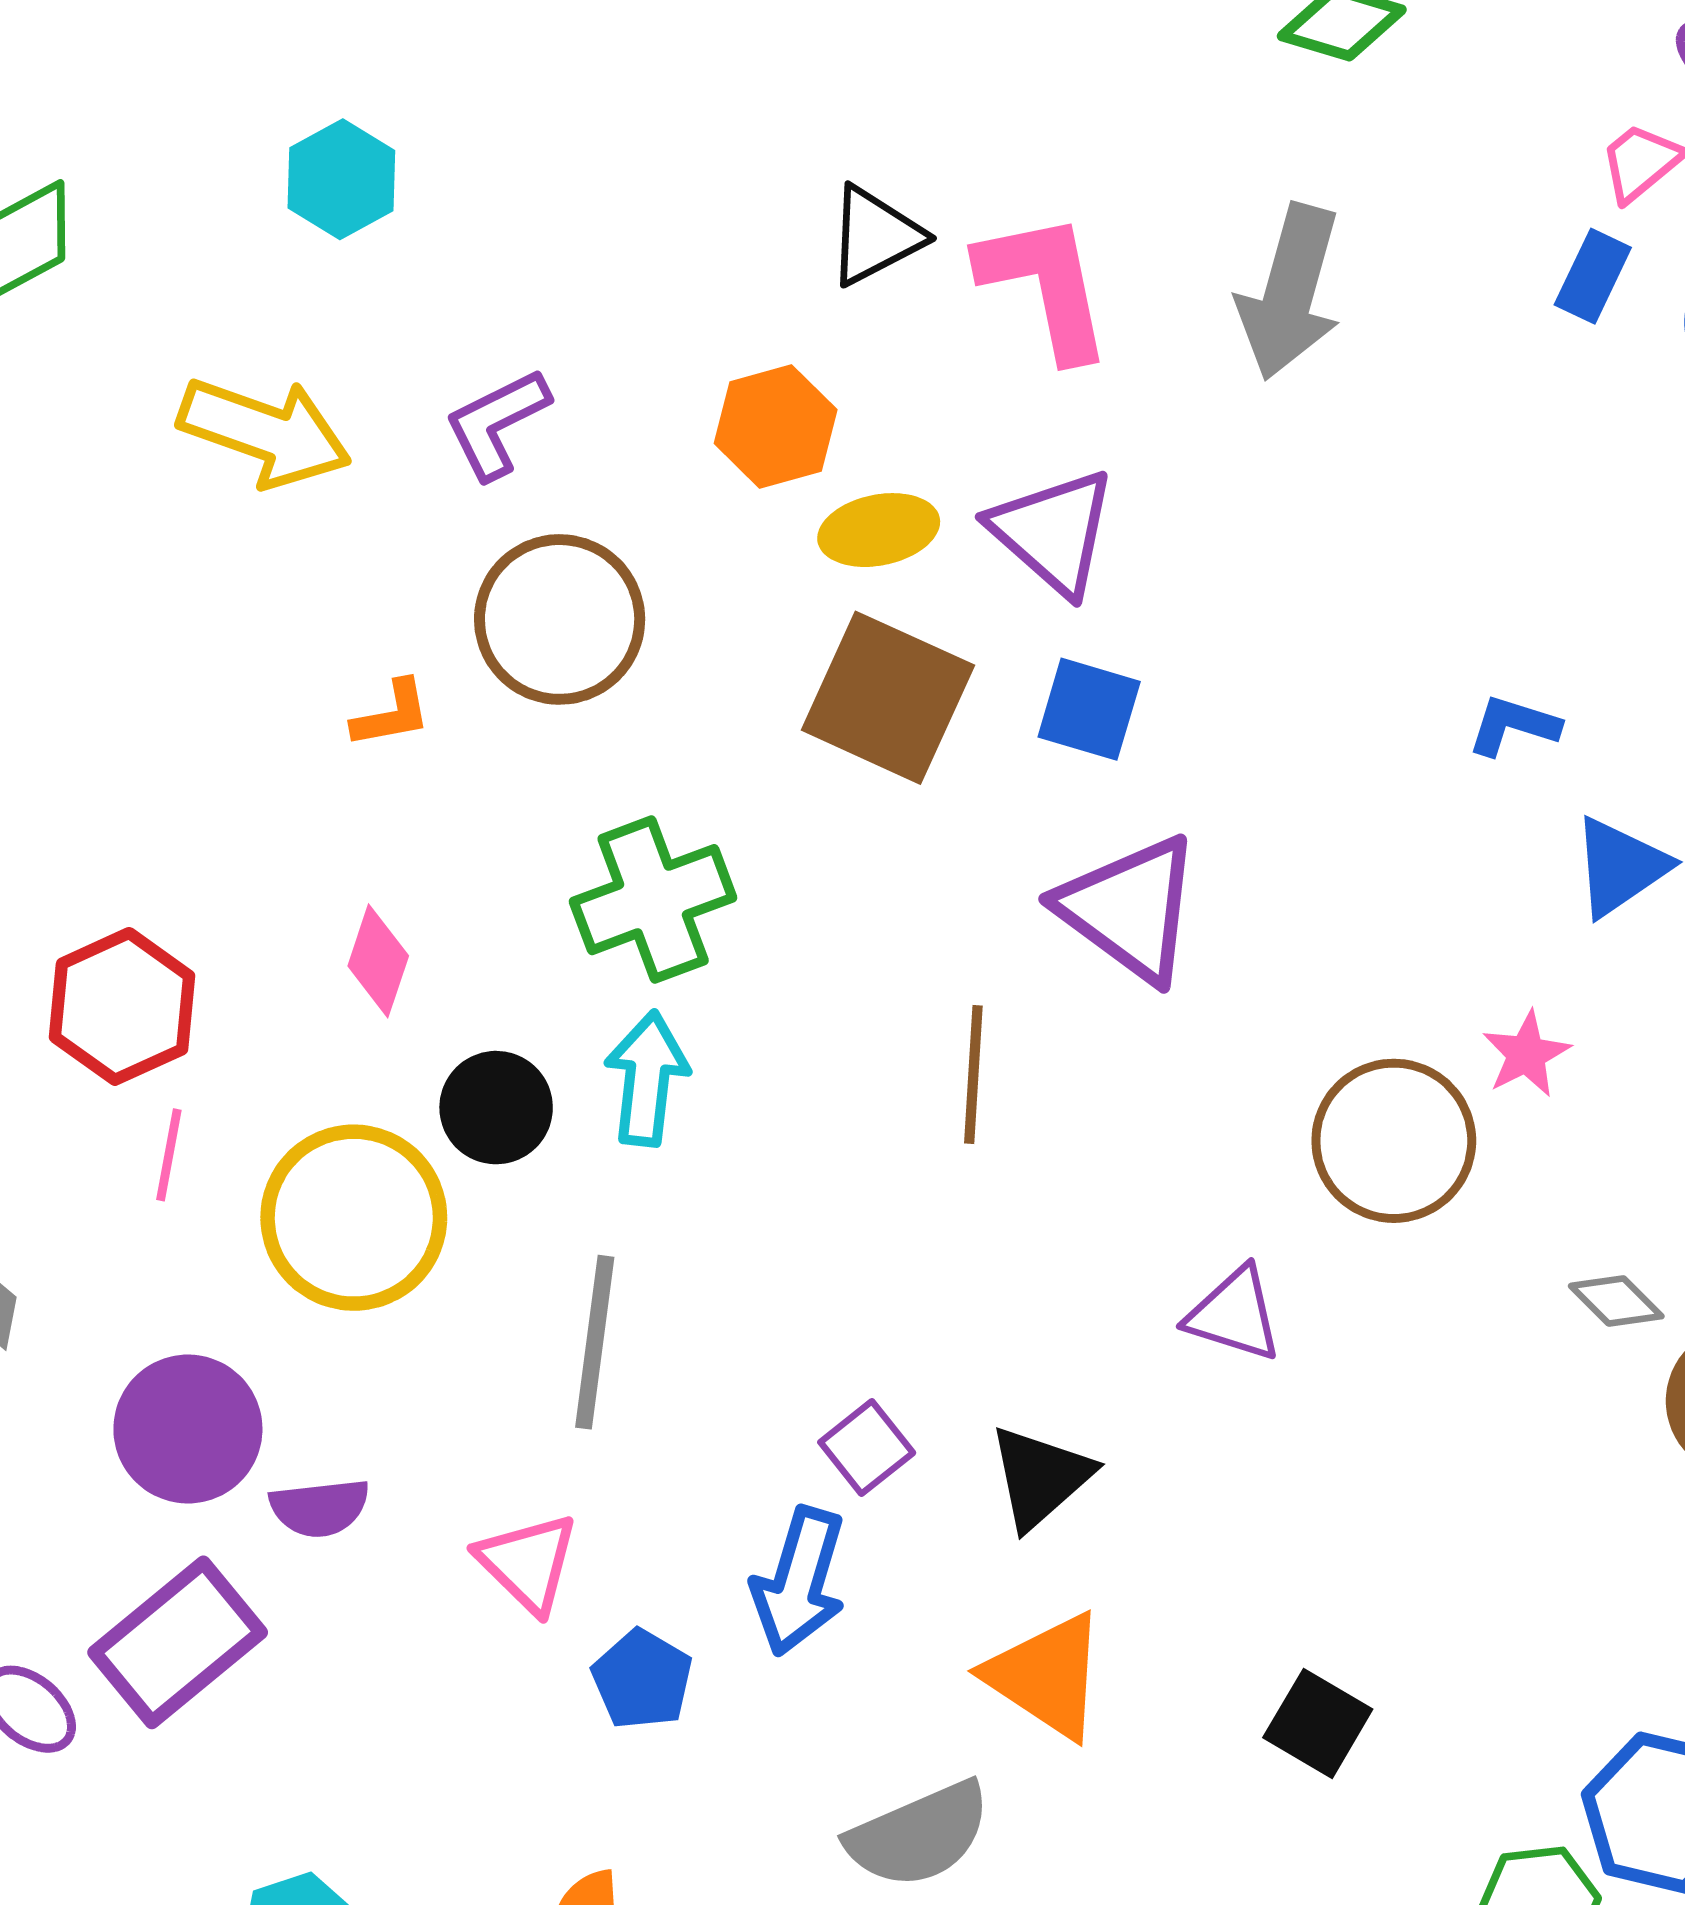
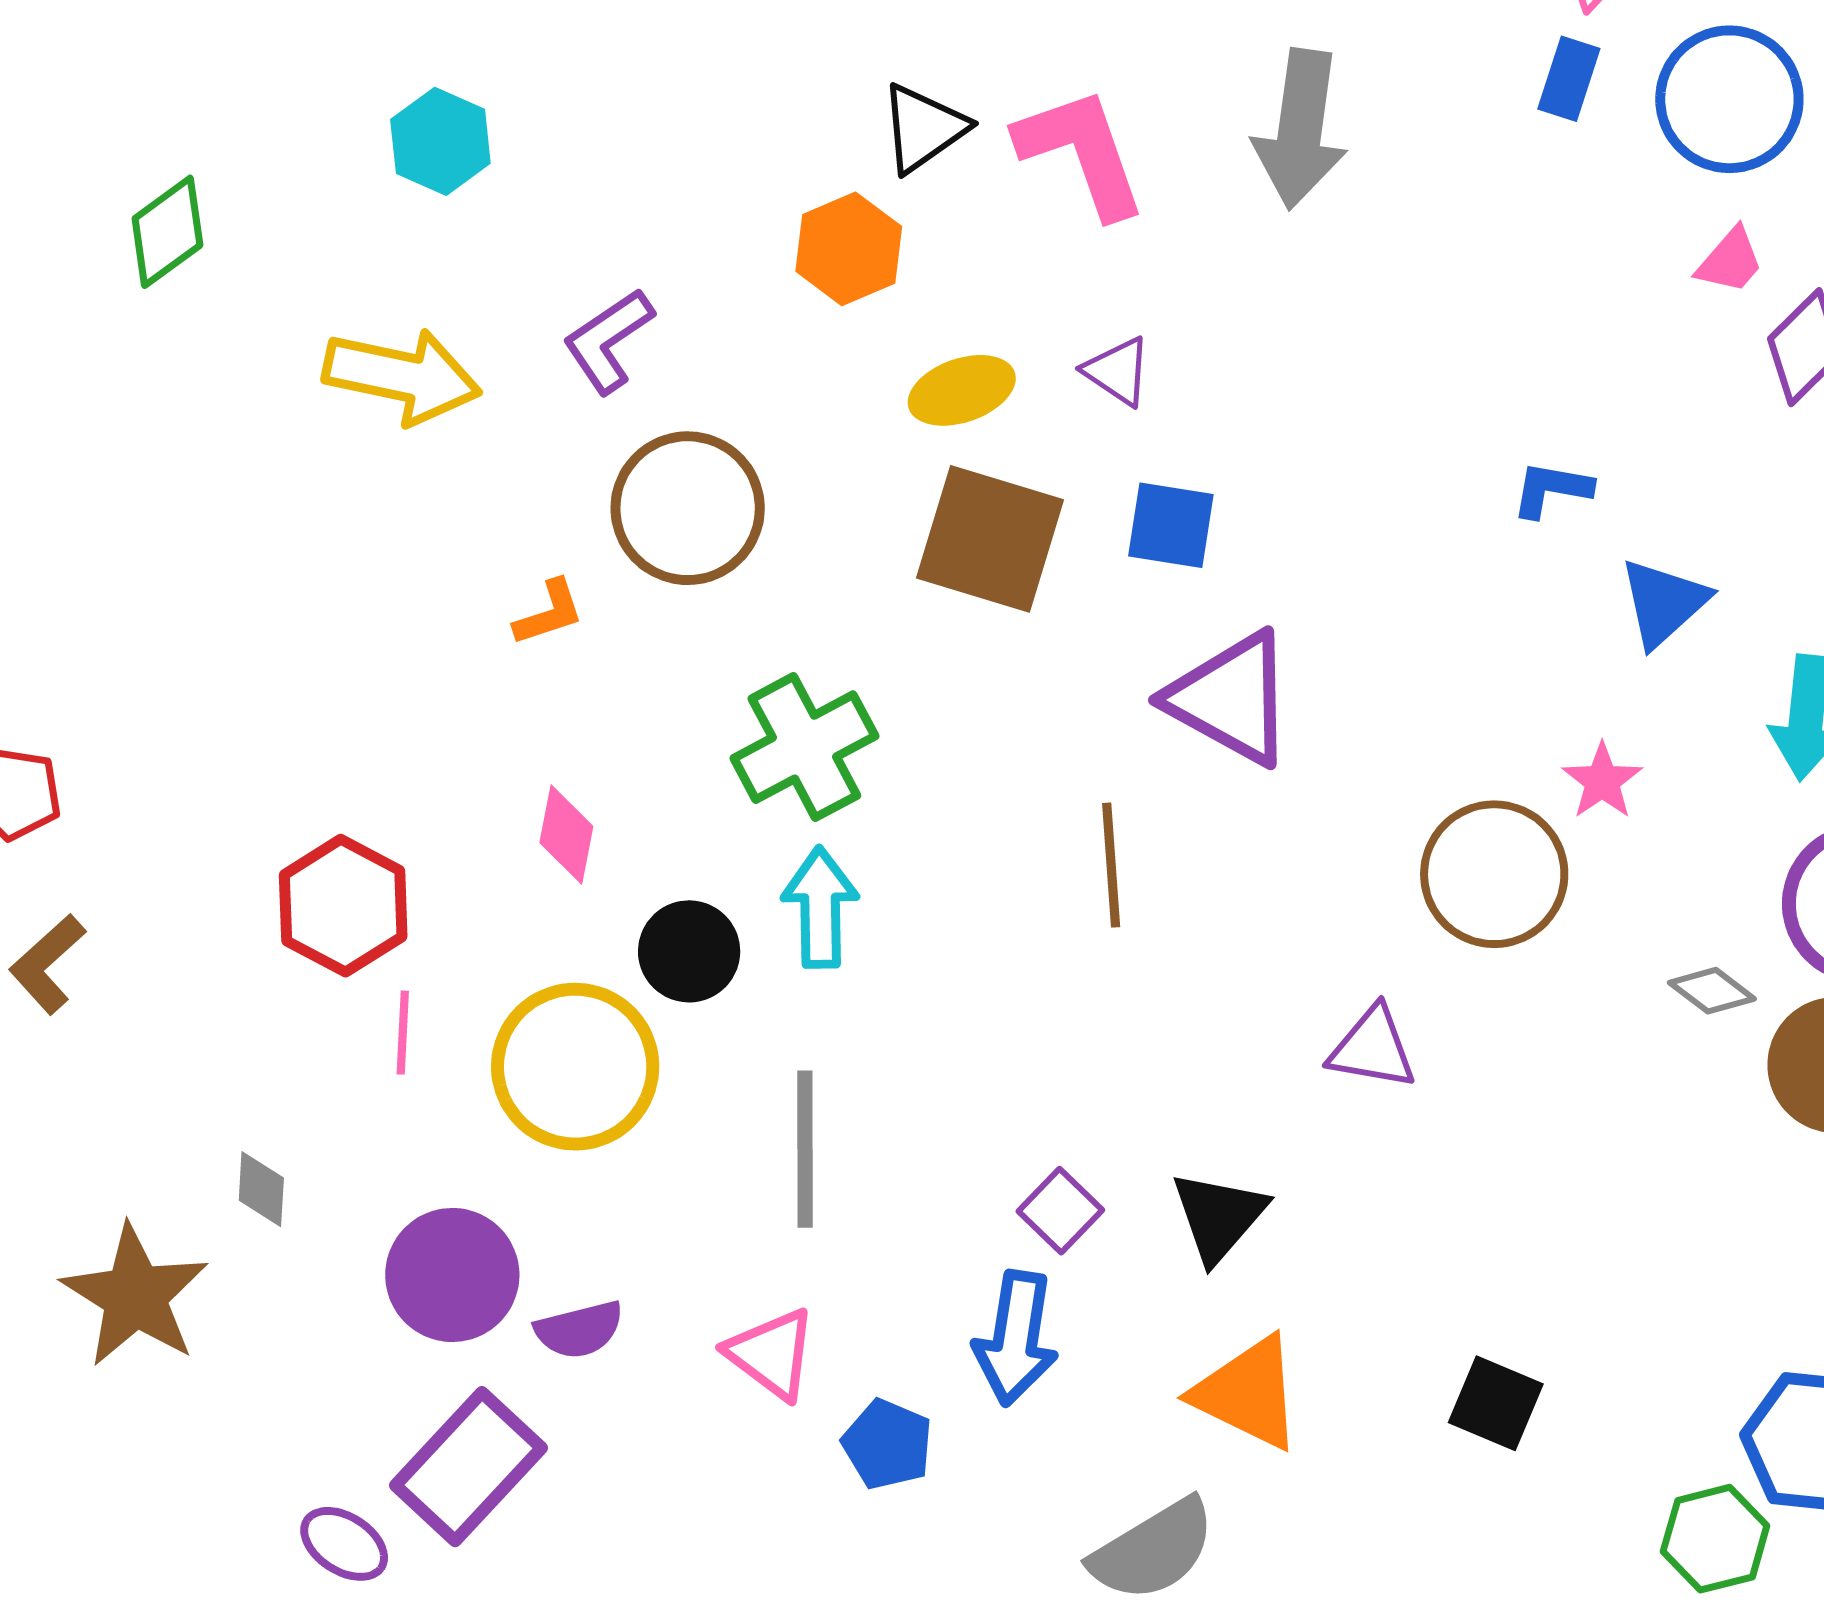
orange hexagon: (776, 427) -> (849, 249), moved
purple triangle: (1053, 532) -> (1118, 371), size x0.6

